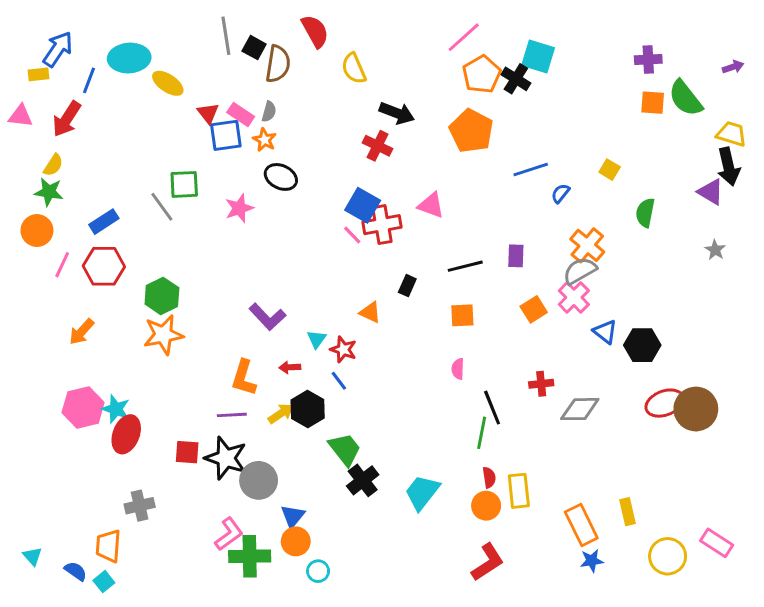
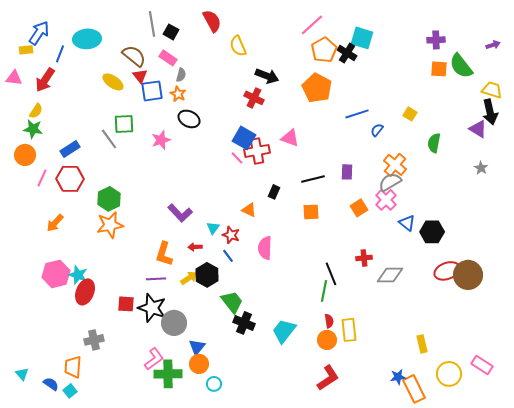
brown semicircle: (278, 64) -> (134, 56), moved, turned -60
yellow ellipse: (168, 83) -> (113, 82), moved
pink rectangle: (241, 115) -> (168, 58), moved
pink semicircle: (458, 369) -> (265, 248), moved, size x1.6
black cross: (363, 480) -> (244, 323), turned -30
orange rectangle: (581, 525) -> (414, 389), moved

